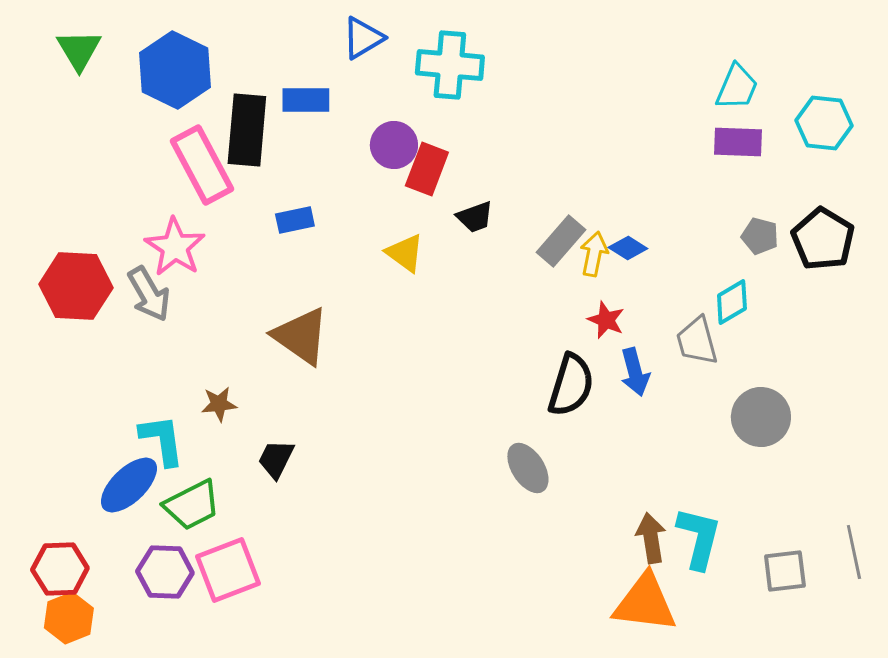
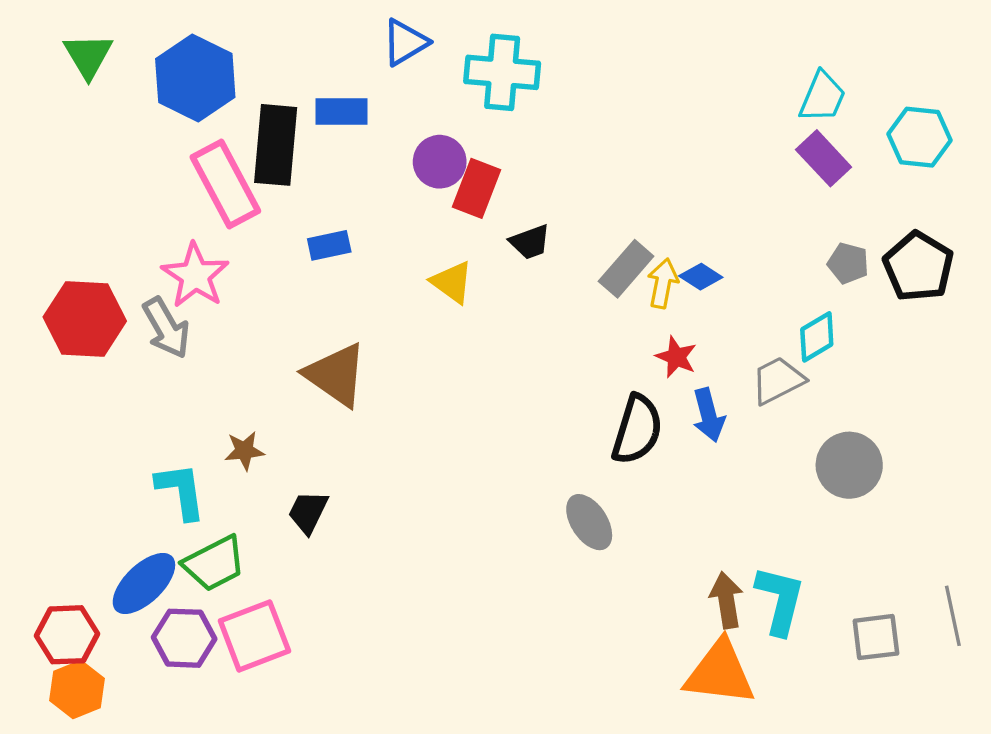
purple rectangle: (738, 142) -> (824, 158), turned 45
gray trapezoid: (697, 341) -> (778, 380), turned 78
blue ellipse: (129, 485) -> (144, 583), moved

